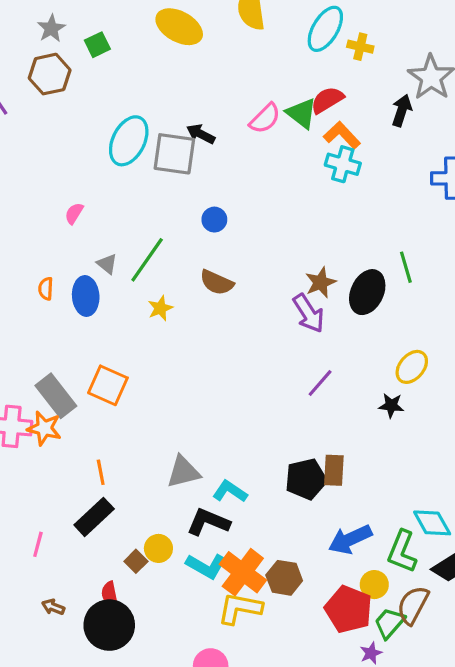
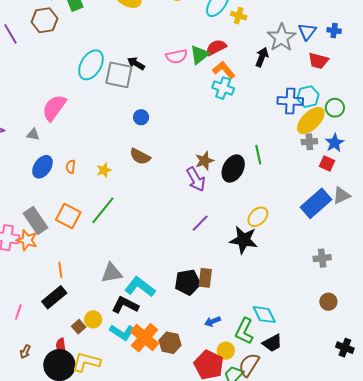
green triangle: (302, 113) -> (200, 55), turned 40
pink semicircle: (265, 118) -> (177, 56), turned 30
pink semicircle: (74, 213) -> (54, 108), size x2.0
green line: (147, 260) -> (103, 210), moved
gray triangle: (107, 264) -> (33, 134), moved, turned -32
orange semicircle: (46, 289) -> (71, 167), moved
blue ellipse: (86, 296) -> (42, 167), moved, turned 35
black star: (391, 405) -> (244, 240), size x1.8
cyan L-shape: (230, 491) -> (140, 287), size x1.4
blue arrow: (350, 539) -> (213, 321), size x0.6
brown arrow: (53, 607) -> (25, 352), turned -88
yellow L-shape: (240, 608) -> (86, 362), moved

